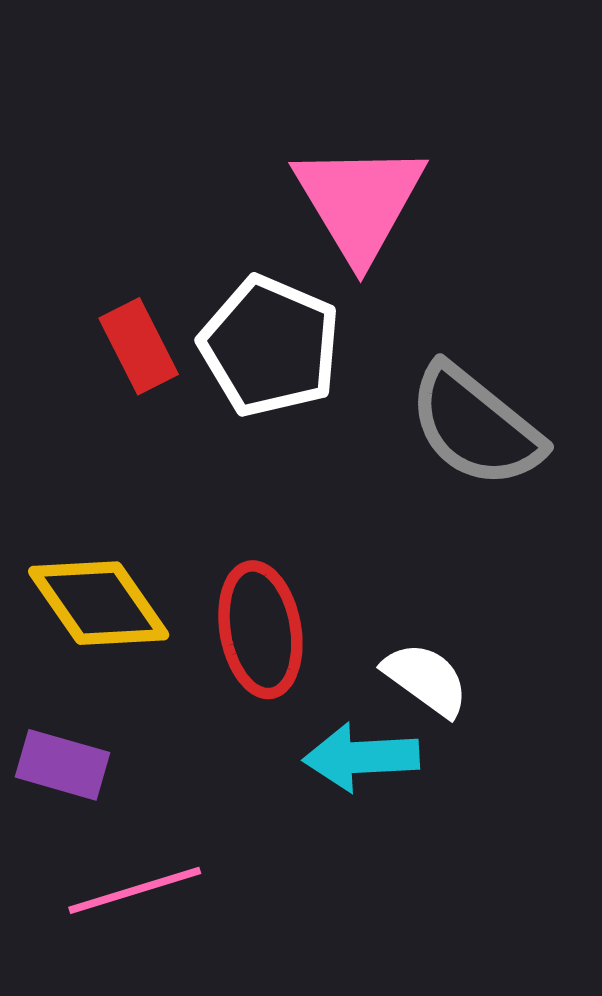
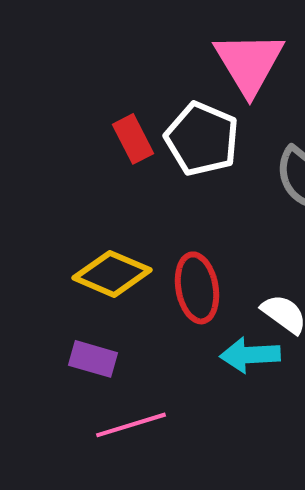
yellow diamond: (99, 603) -> (112, 274), turned -32

